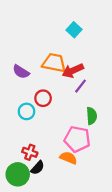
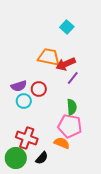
purple semicircle: (21, 72) -> (19, 86), moved, turned -49
green semicircle: (92, 116) -> (72, 107), moved
red cross: (30, 152) -> (27, 138), size x1.5
black semicircle: (38, 168) -> (42, 158), moved

